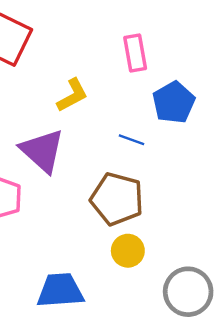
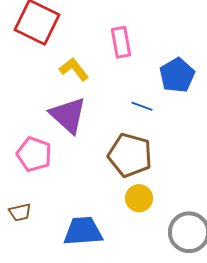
pink rectangle: (135, 53) -> (121, 42), moved
yellow L-shape: (72, 95) -> (74, 69), moved, turned -100

